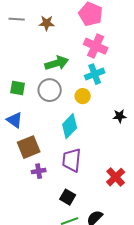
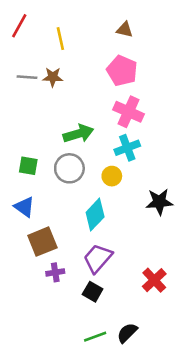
brown star: (47, 23) -> (53, 77), moved
black star: (120, 116) -> (159, 202), size x1.5
purple trapezoid: (72, 160) -> (98, 258), turned 35
black square: (68, 197) -> (93, 292), moved

